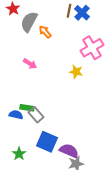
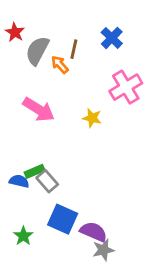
brown line: (69, 11) -> (74, 49), moved
pink arrow: (30, 64) -> (39, 110), size x1.6
yellow star: (76, 72) -> (92, 118), moved
green rectangle: (27, 108) -> (35, 171), turned -32

